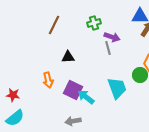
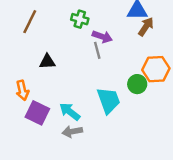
green cross: (94, 23) -> (80, 19), turned 32
purple square: (73, 90) -> (37, 113), moved
gray arrow: (73, 121) -> (72, 132), moved

